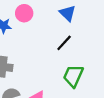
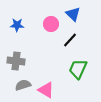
pink circle: (24, 13) -> (51, 24), moved

